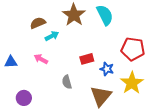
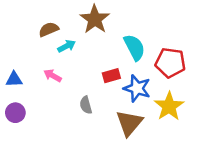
cyan semicircle: (105, 15) -> (134, 47), moved
blue star: (107, 69) -> (137, 88), size x1.5
purple circle: (24, 98) -> (15, 113), moved

